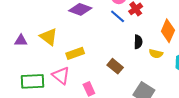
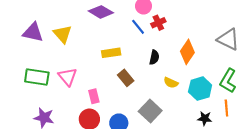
purple triangle: (21, 41) -> (33, 32), size x1.5
yellow rectangle: (75, 53) -> (111, 53), moved
yellow semicircle: (156, 54) -> (171, 83), moved

